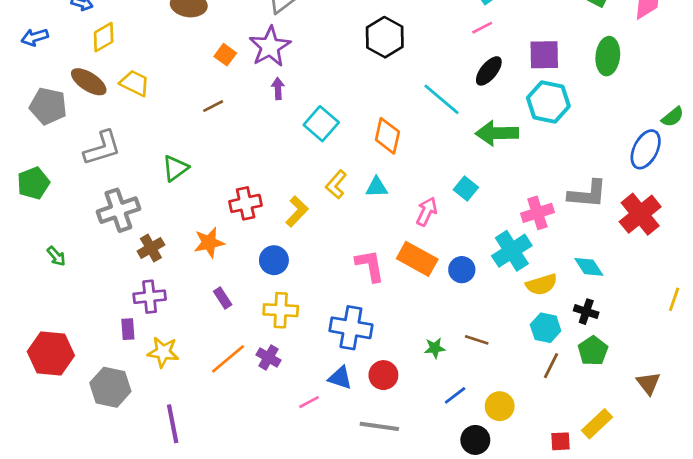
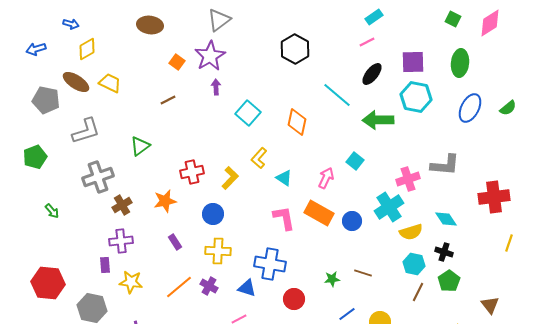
blue ellipse: (646, 149) -> (470, 108), moved
cyan triangle: (377, 187) -> (284, 178), moved, turned 36
red cross: (640, 214) -> (494, 197), moved, turned 32
blue triangle: (340, 378) -> (247, 288), moved

